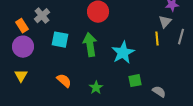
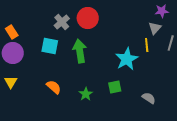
gray cross: (42, 16) -> (62, 22), moved
cyan star: (123, 53) -> (127, 59), moved
green square: (135, 81) -> (115, 87), moved

